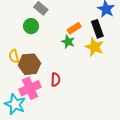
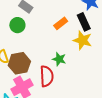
green star: (68, 42) -> (59, 59), moved
red semicircle: (56, 80) -> (47, 76), size x1.5

